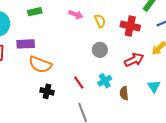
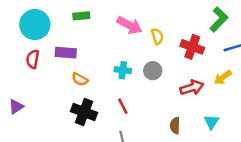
pink arrow: (76, 15) -> (129, 25), size x1.5
orange semicircle: (40, 65) -> (80, 79), size x0.6
cyan cross: (105, 81) -> (123, 70), moved, turned 32
black cross: (47, 91) -> (84, 112), size x1.5

